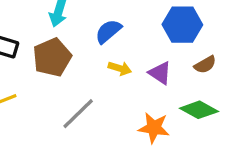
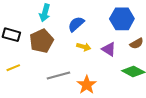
gray line: (78, 114) -> (58, 76), turned 30
orange star: (154, 128) -> (87, 85), moved, turned 30

